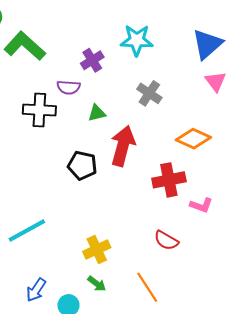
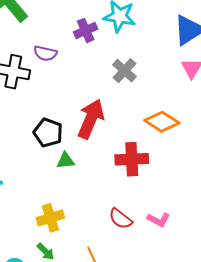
purple cross: (92, 60) -> (86, 30), moved
green triangle: (97, 113) -> (66, 161), moved
pink L-shape: (201, 205) -> (158, 220), moved

